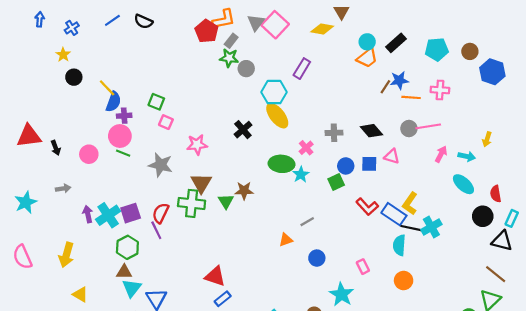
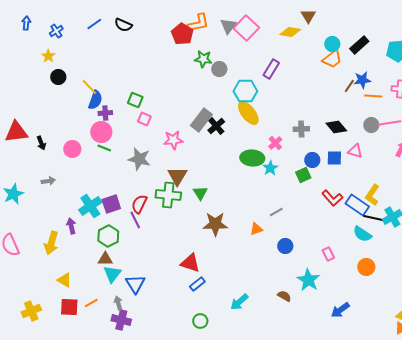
gray rectangle: (231, 41) -> (201, 120), moved, size x1.6
brown star: (244, 191) -> (215, 224), moved, size x1.4
purple arrow: (88, 214) -> (71, 226), moved
cyan semicircle: (399, 245) -> (362, 234), turned -60

